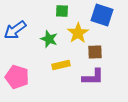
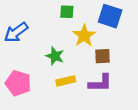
green star: (49, 39) -> (55, 56), moved
yellow rectangle: (61, 65) -> (66, 81), moved

